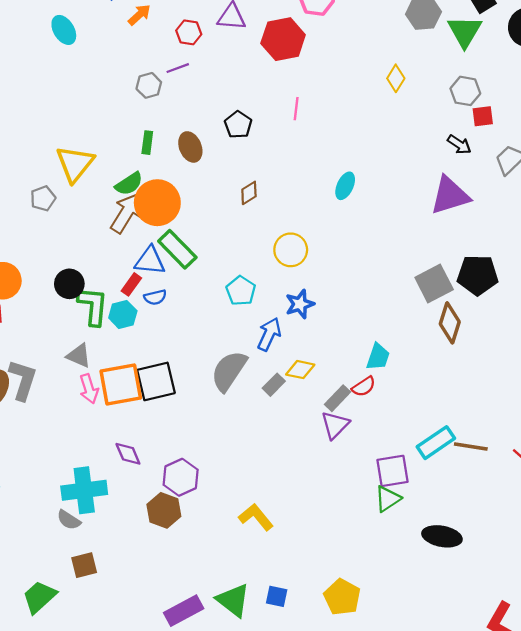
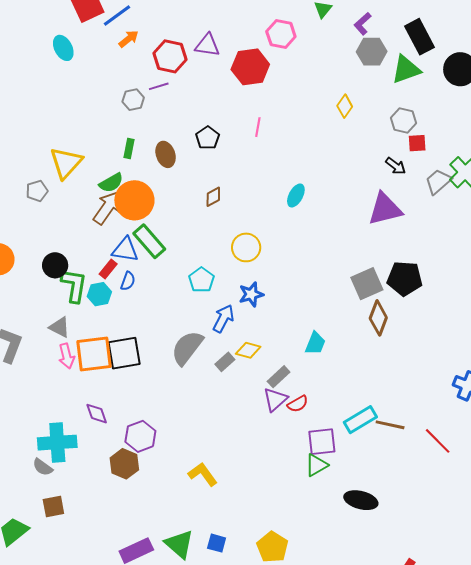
green triangle: (465, 31) -> (406, 69), turned 36
red hexagon: (189, 32) -> (170, 56), size x1.5
blue semicircle: (155, 297) -> (128, 281), turned -60
red semicircle: (364, 387) -> (298, 404), moved

